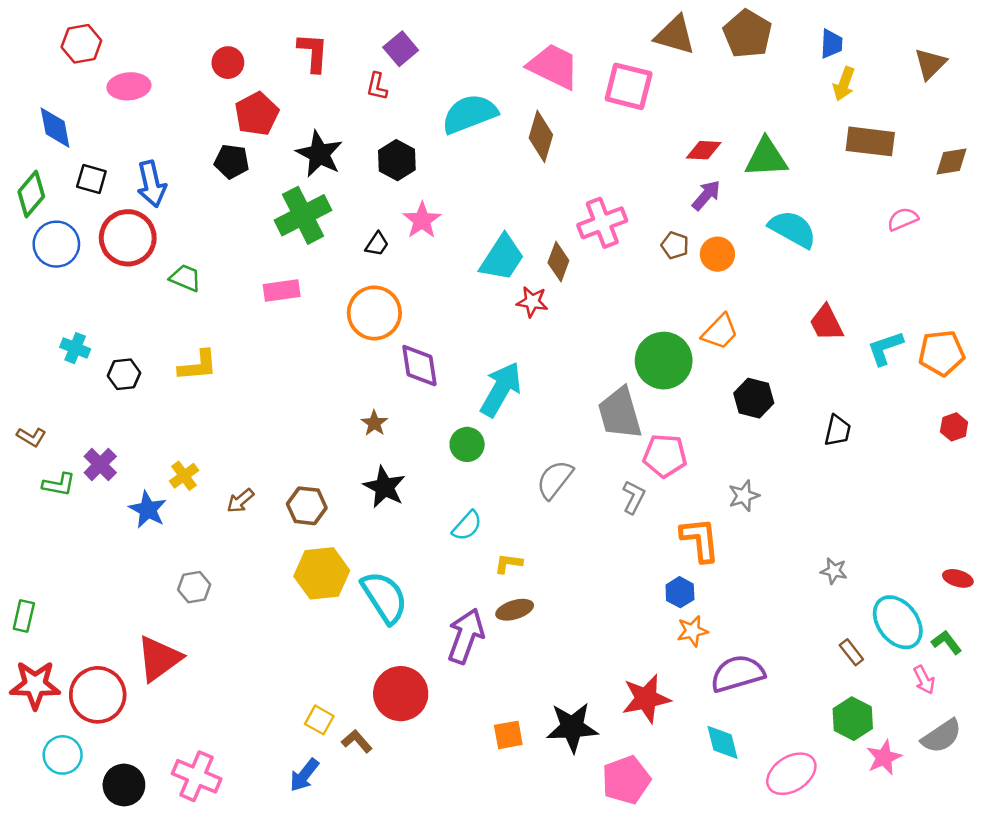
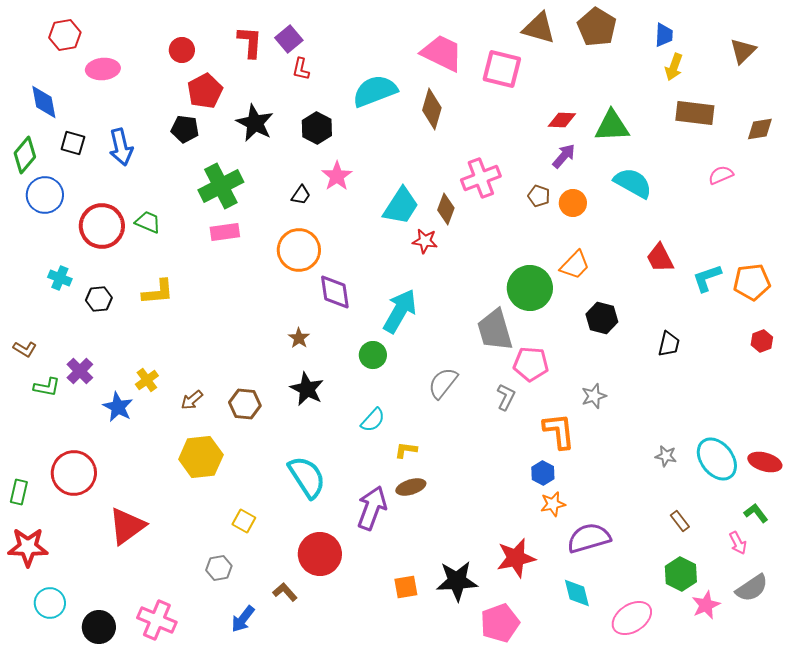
purple square: (401, 49) -> (289, 39), moved
green cross: (303, 215) -> (221, 186), moved
red circle: (128, 238) -> (102, 226), moved
yellow hexagon: (322, 573) -> (201, 457), moved
red ellipse: (958, 578) -> (765, 462), size x1.4
gray hexagon: (194, 587) -> (219, 568), moved
cyan ellipse: (898, 622) -> (717, 459), moved
red circle: (98, 695) -> (74, 473), moved
yellow square: (319, 720) -> (244, 521), moved

